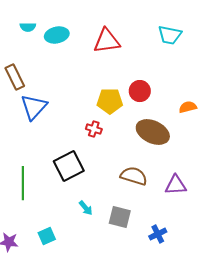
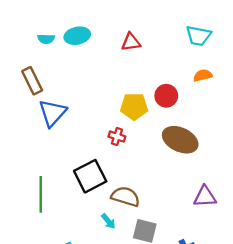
cyan semicircle: (28, 27) -> (46, 39), moved
red triangle: (107, 41) -> (131, 42), size x0.7
orange semicircle: (188, 107) -> (203, 75), moved
brown semicircle: (134, 176) -> (125, 197), moved

